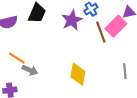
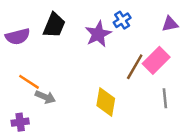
pink rectangle: (116, 26) -> (156, 60), moved
brown line: (101, 32) -> (135, 67), moved, turned 50

